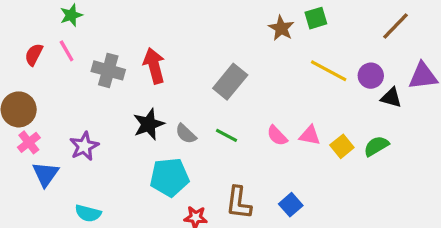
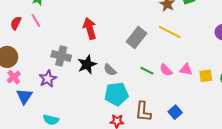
gray cross: (108, 70) -> (61, 56), moved
yellow line: (329, 71) -> (170, 32), moved
green line: (227, 135) -> (147, 71), moved
yellow square: (342, 146) -> (206, 76), turned 32
cyan pentagon: (169, 177) -> (116, 94), moved

